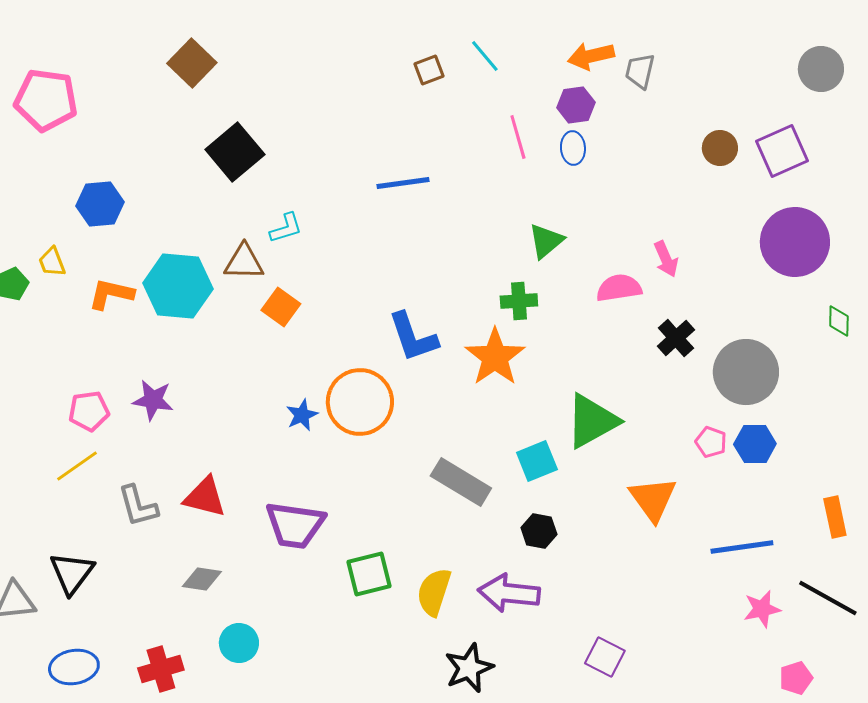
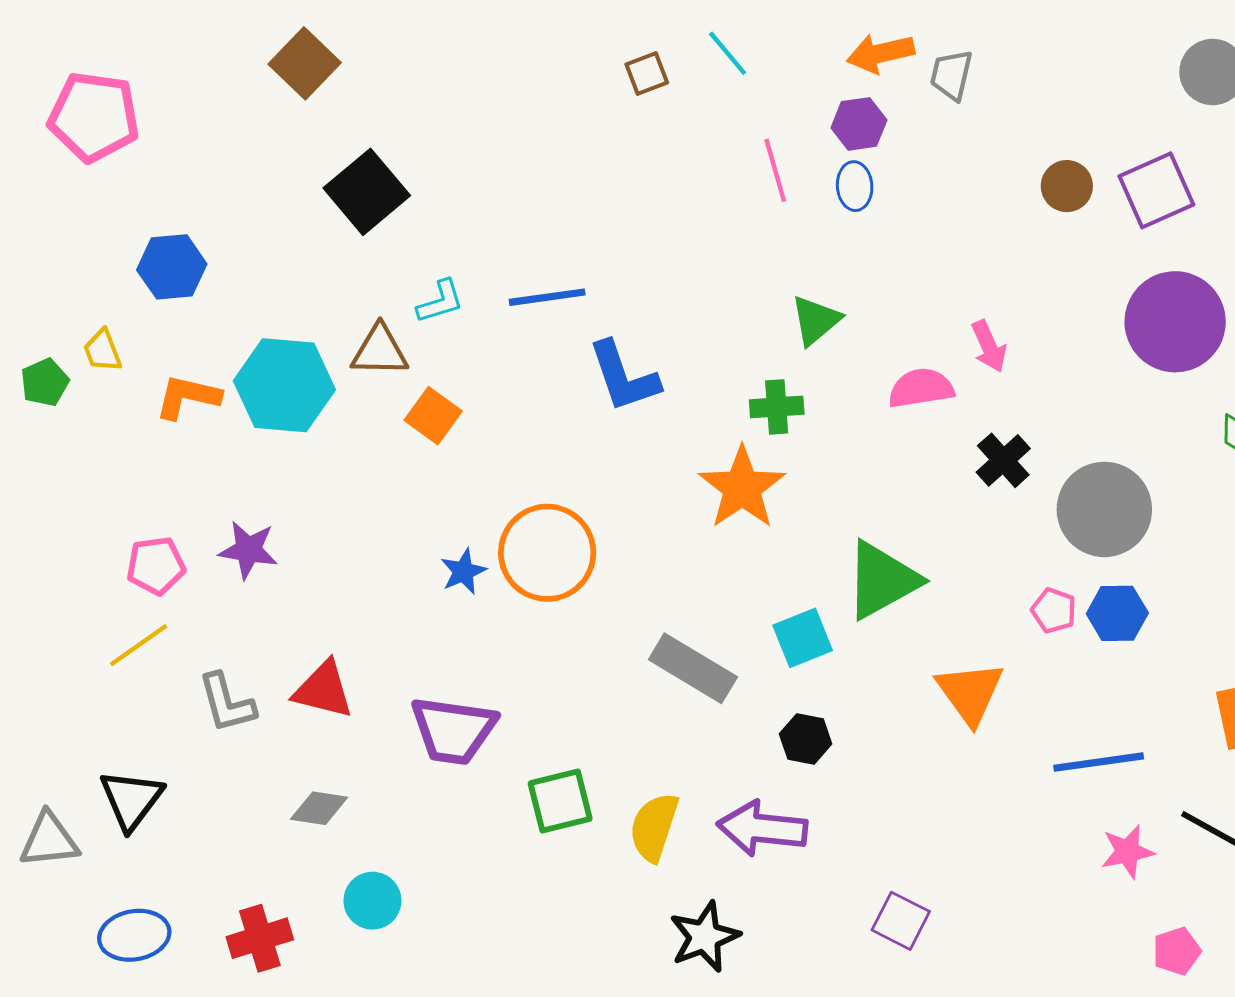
blue line: (403, 183) -> (547, 297), moved
blue L-shape: (413, 337) -> (624, 377), moved

